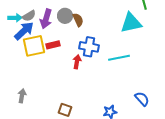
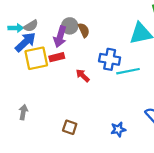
purple arrow: (46, 19) -> (60, 37), moved
blue cross: (89, 47) -> (110, 59), moved
red arrow: (77, 62) -> (83, 75), turned -56

